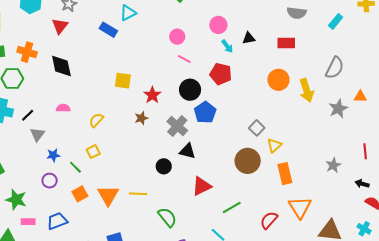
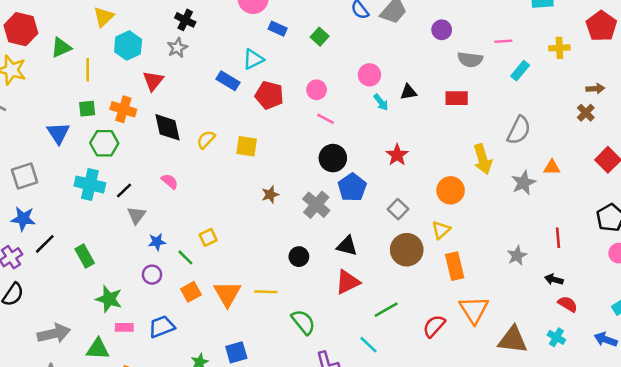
red triangle: (60, 26) -> (153, 81), moved
red pentagon: (221, 74) -> (269, 95), moved
orange circle: (278, 80) -> (451, 190), moved
red star: (152, 95) -> (397, 155), moved
pink semicircle: (63, 108) -> (170, 181), turned 40
yellow semicircle: (96, 120) -> (206, 139), moved
gray square: (257, 128) -> (398, 209), moved
black triangle: (187, 151) -> (347, 246), moved

